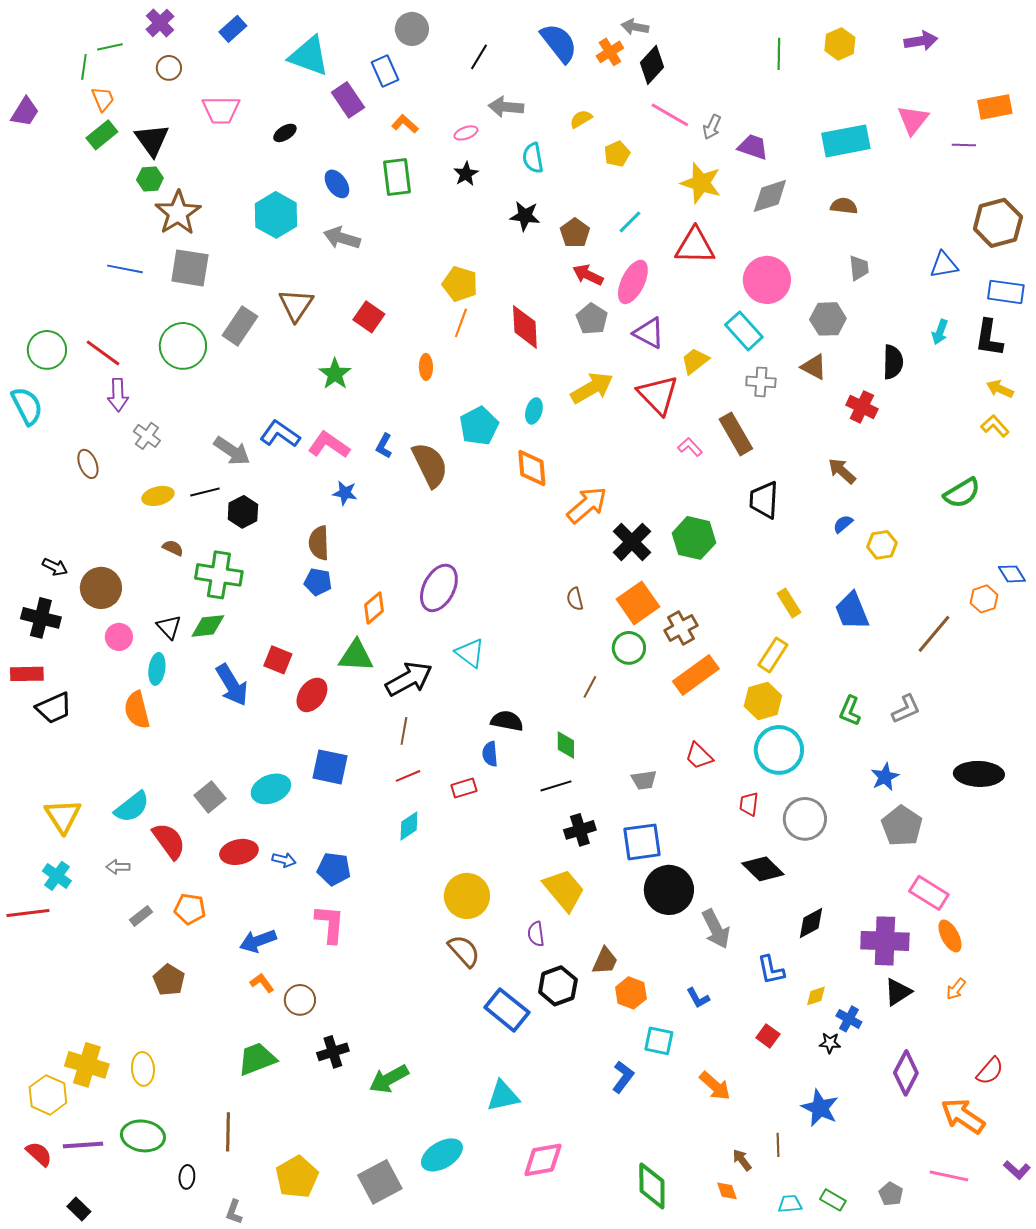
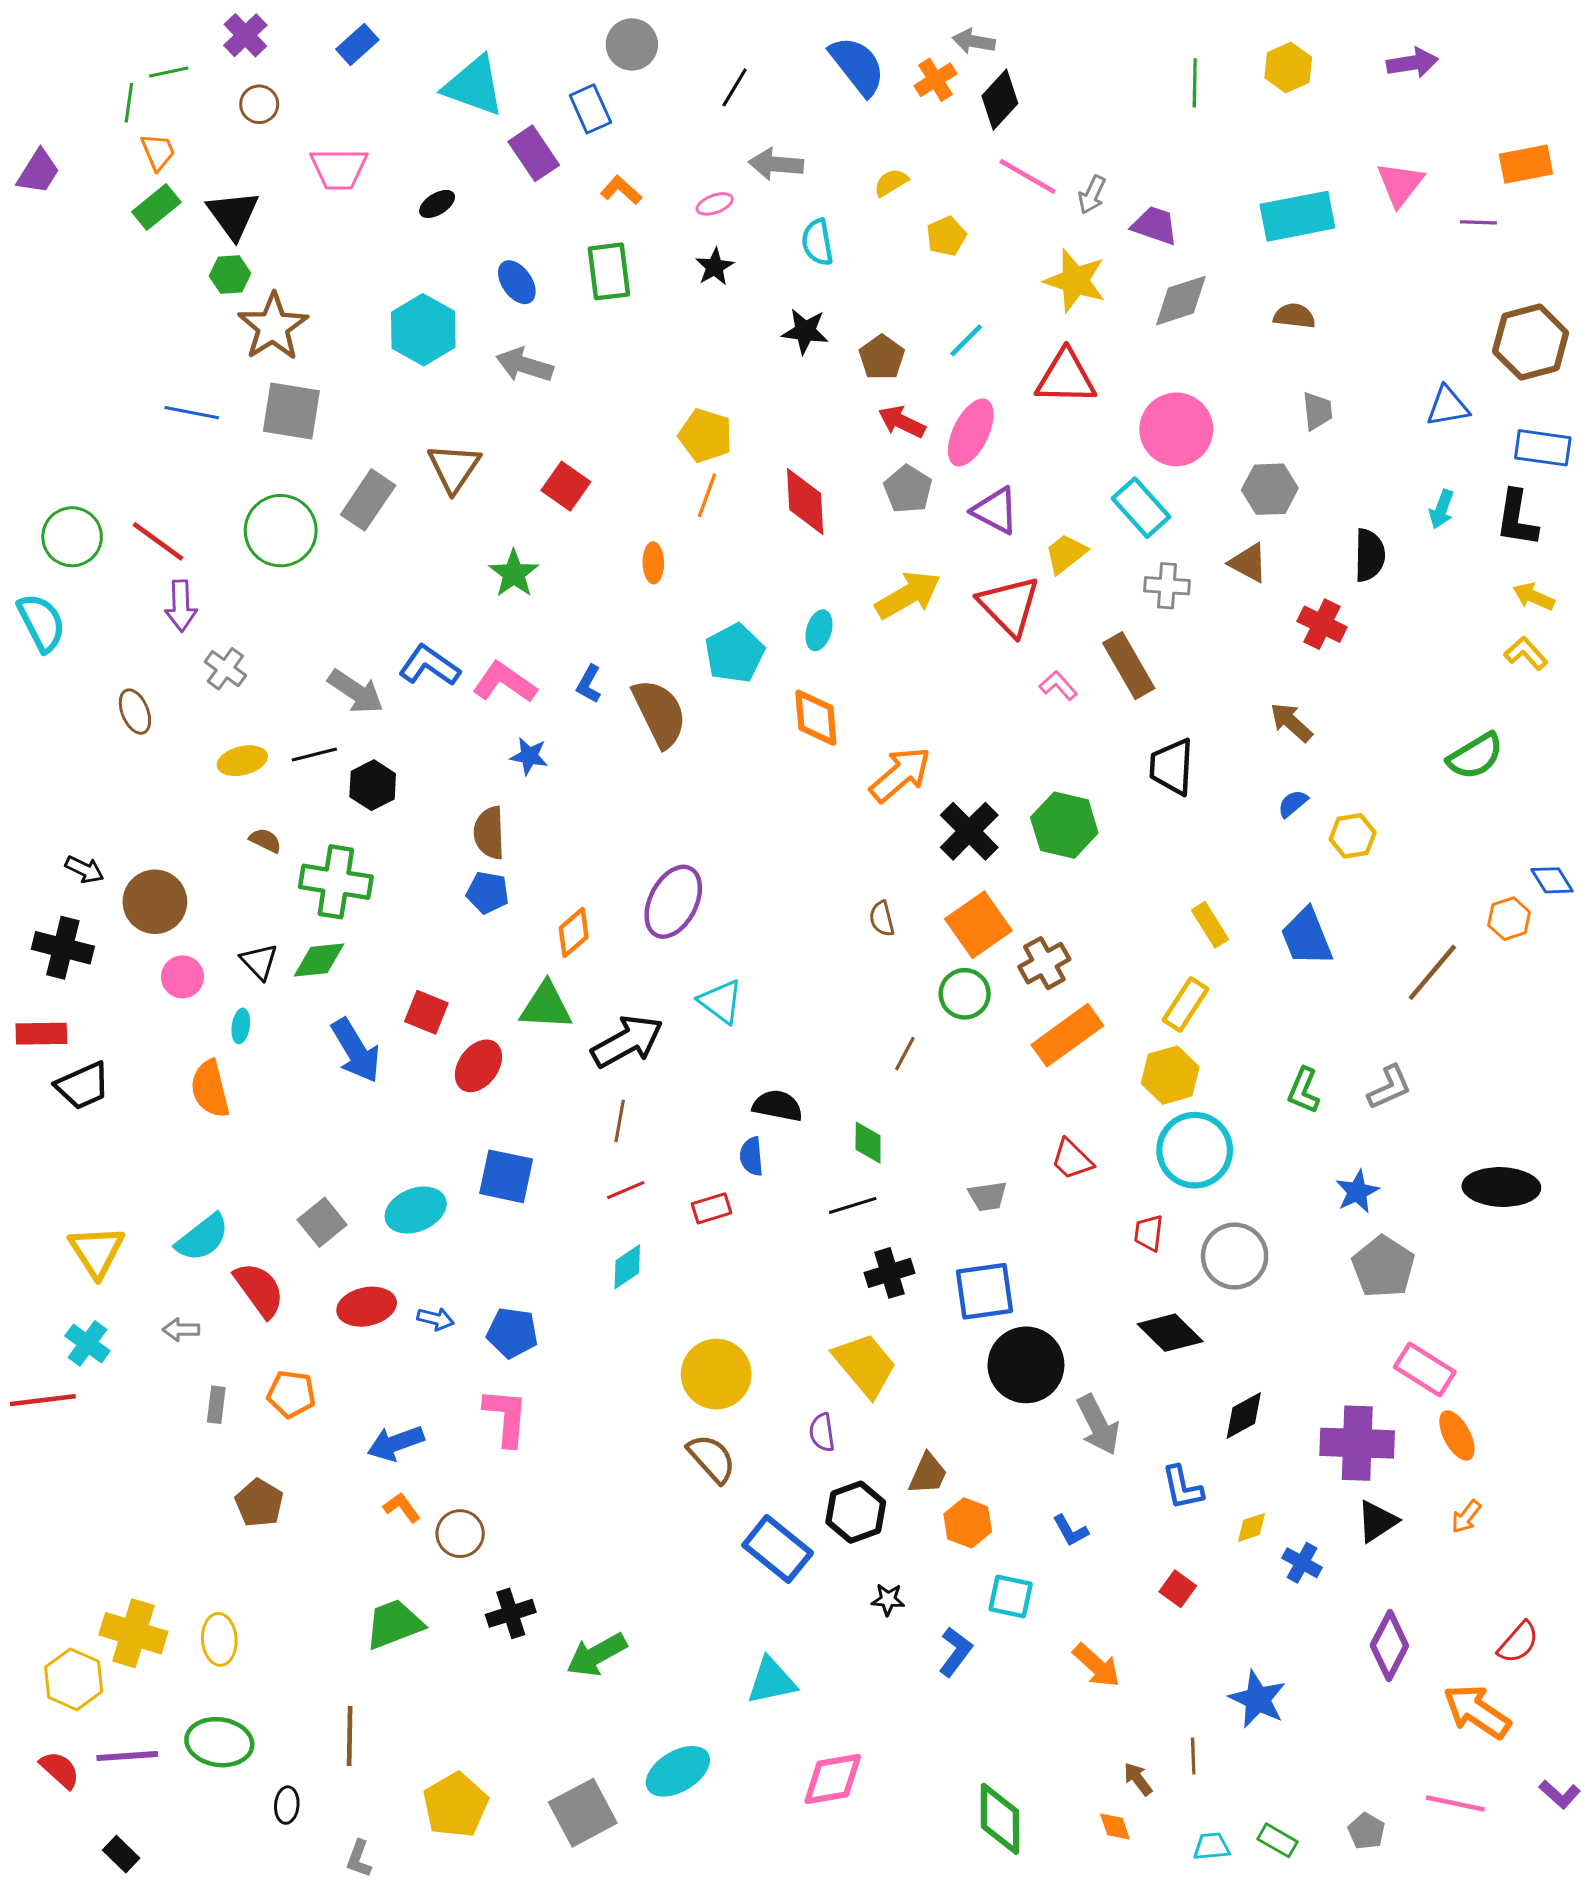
cyan ellipse: (157, 669) -> (241, 1026), size x0.7
gray rectangle: (141, 916) -> (216, 1405), turned -45
black star: (830, 1043) -> (888, 1600), moved

